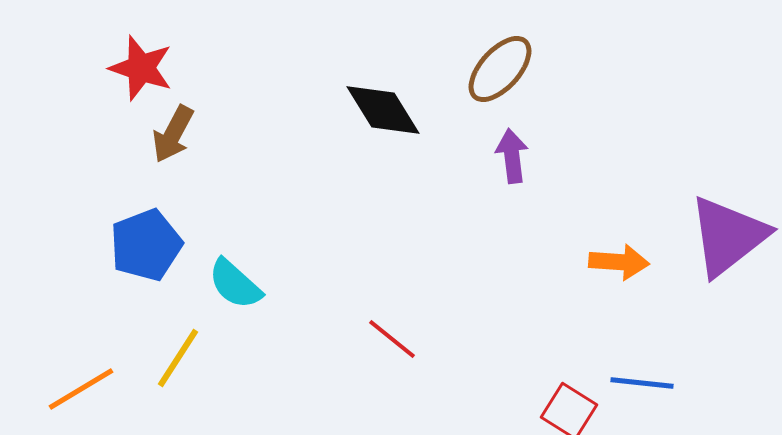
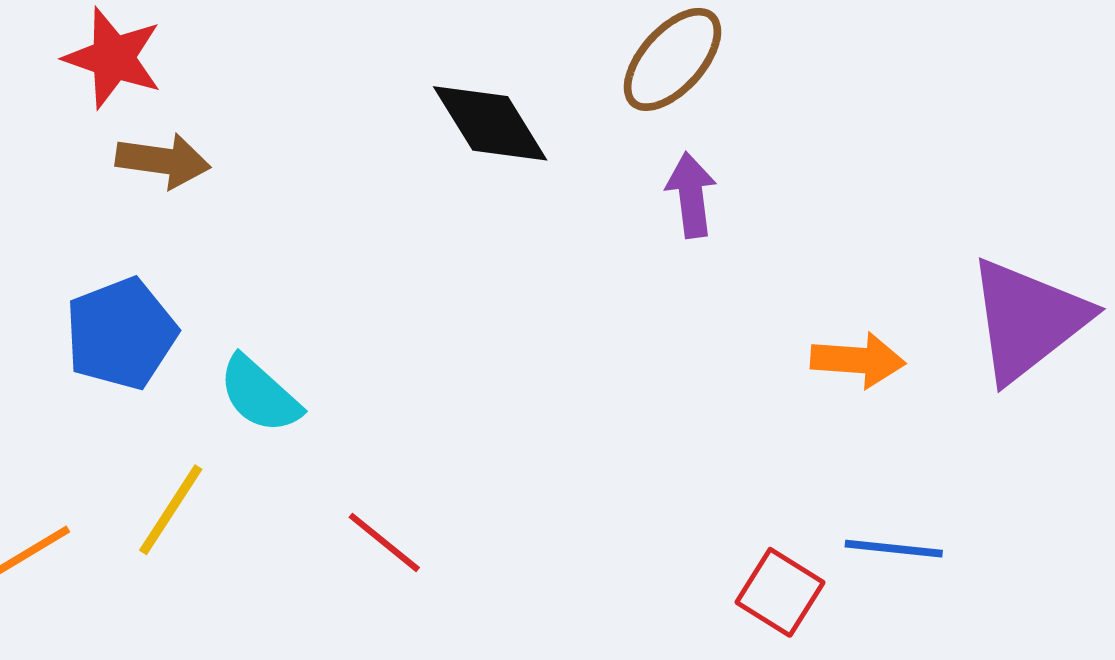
brown arrow: (173, 134) -> (163, 161), turned -110
red line: (392, 339) -> (384, 542), moved

